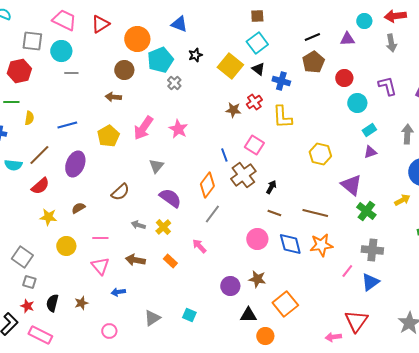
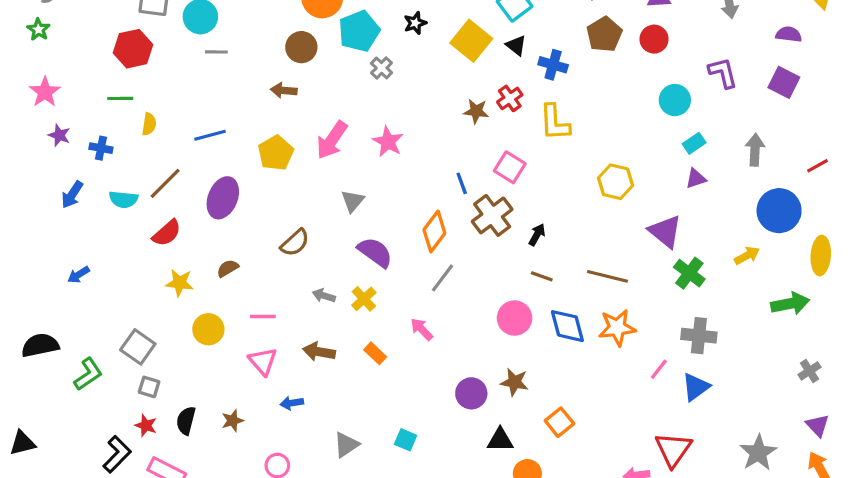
red circle: (344, 78) -> (654, 39), moved
orange square: (285, 304) -> (559, 422), size x0.7

